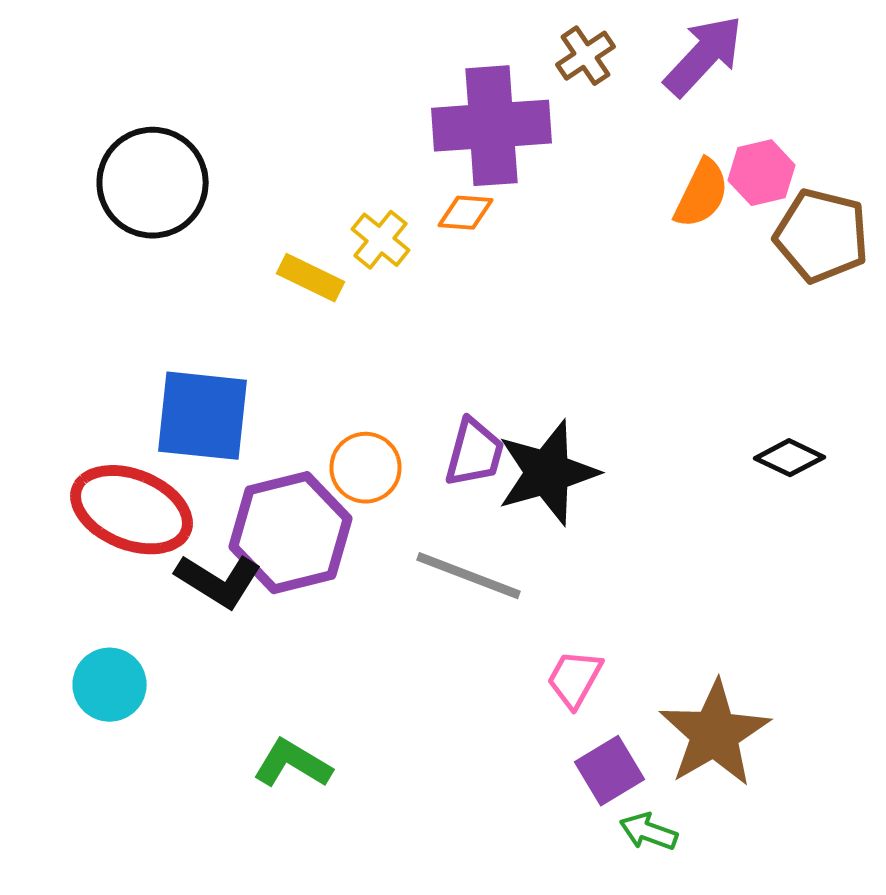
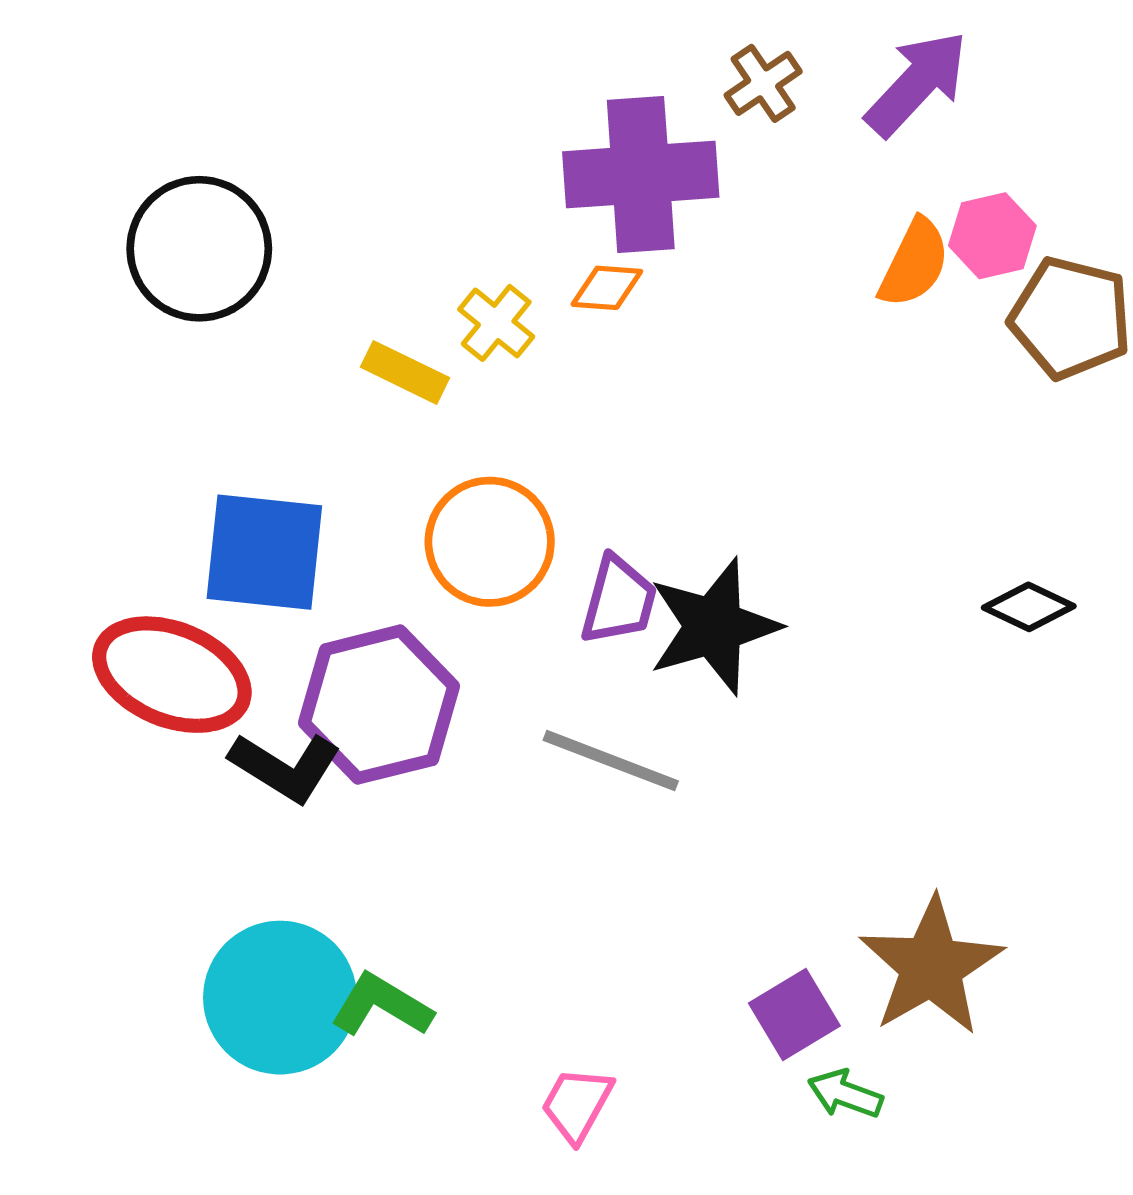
orange circle: (366, 468) -> (490, 542), moved, size x1.4
pink trapezoid: (574, 679) -> (577, 1104), moved
cyan circle: (110, 685) -> (280, 998), moved, size x1.6

